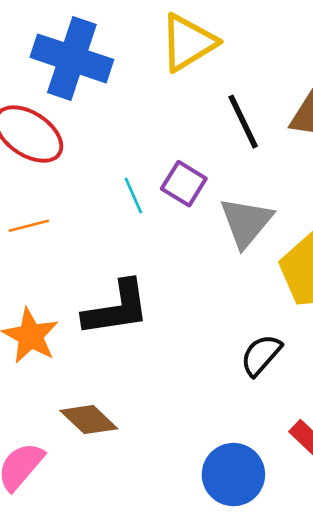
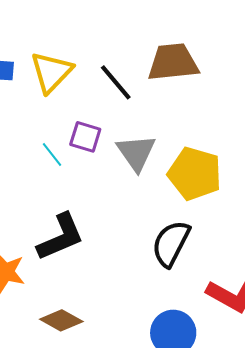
yellow triangle: (188, 43) -> (51, 72), moved
black semicircle: (261, 355) -> (171, 243), size x1.4

